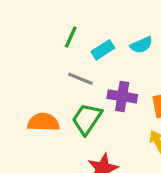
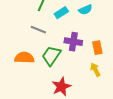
gray line: (80, 79) -> (38, 30), moved

